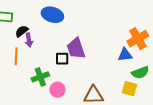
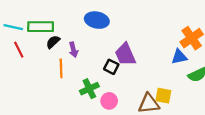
black semicircle: (22, 31) -> (53, 42), moved
black square: (62, 59) -> (111, 67), turned 32
yellow square: (130, 89) -> (163, 96), moved

